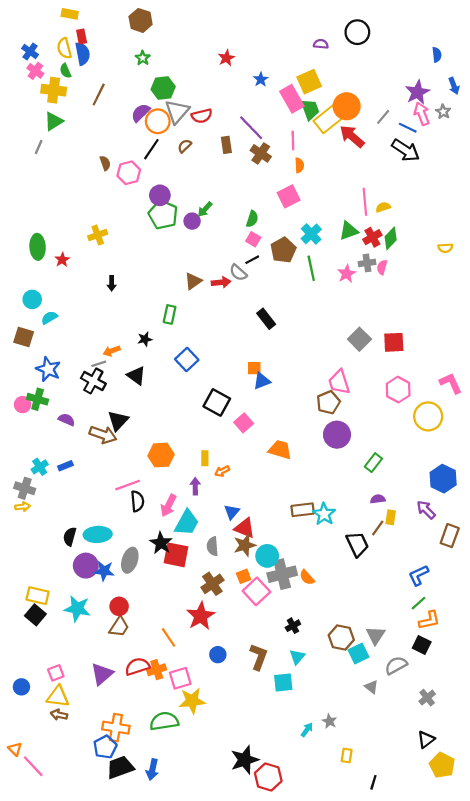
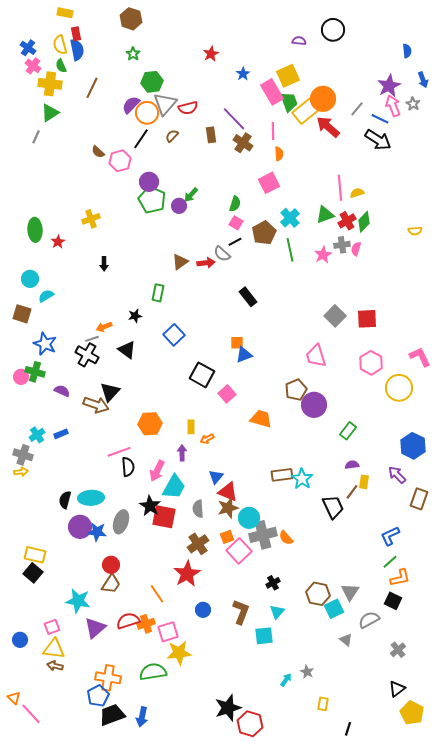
brown semicircle: (105, 163) -> (98, 152), turned 152
brown pentagon: (328, 402) -> (296, 390), moved
cyan star: (77, 609) -> (78, 601), moved

